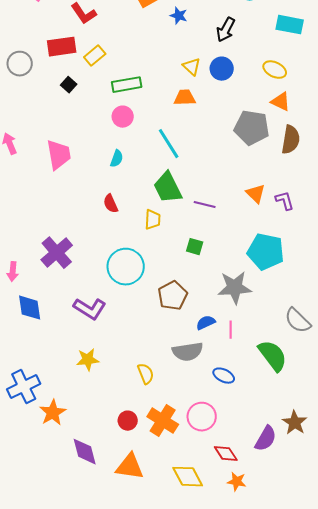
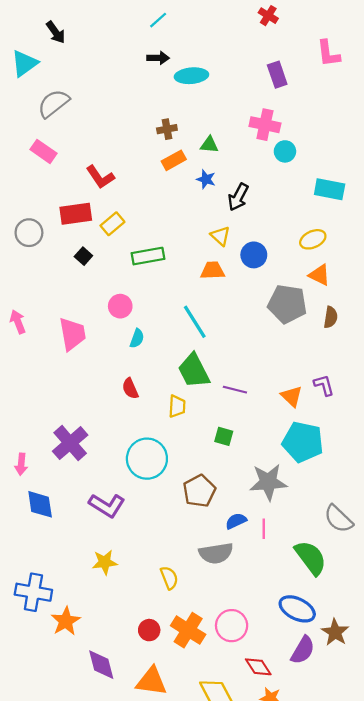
black arrow: (226, 30) -> (238, 197), moved
blue circle: (222, 69) -> (254, 255), moved
yellow ellipse: (275, 70) -> (313, 239), turned -50
pink circle: (123, 117) -> (120, 306), moved
brown semicircle: (291, 140) -> (331, 317), size x0.7
orange triangle: (256, 194) -> (292, 396), moved
blue ellipse: (224, 376) -> (297, 609), moved, size x1.5
blue cross: (24, 387) -> (33, 592), turned 36

